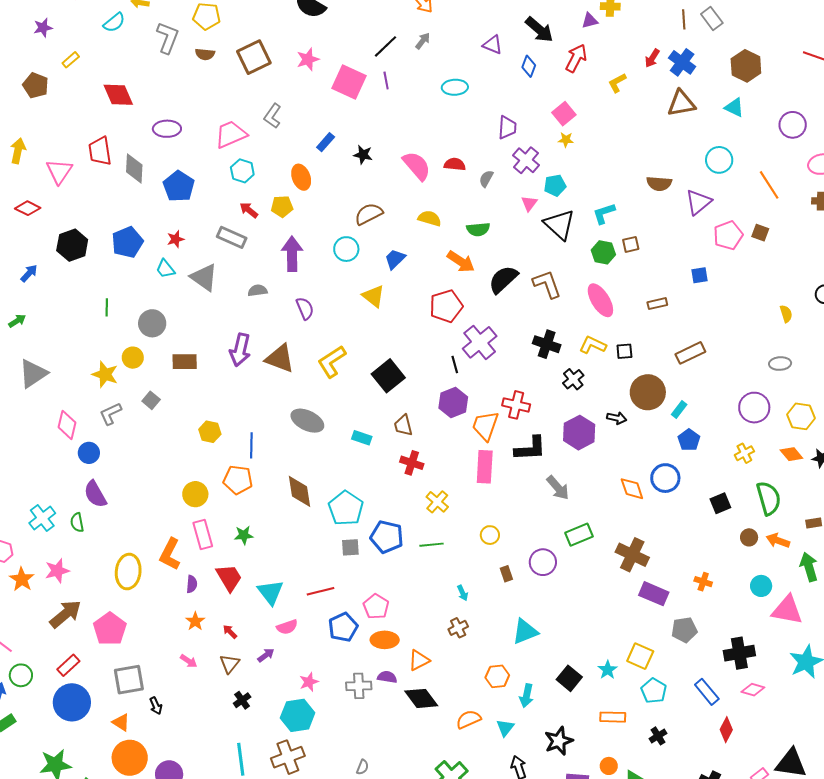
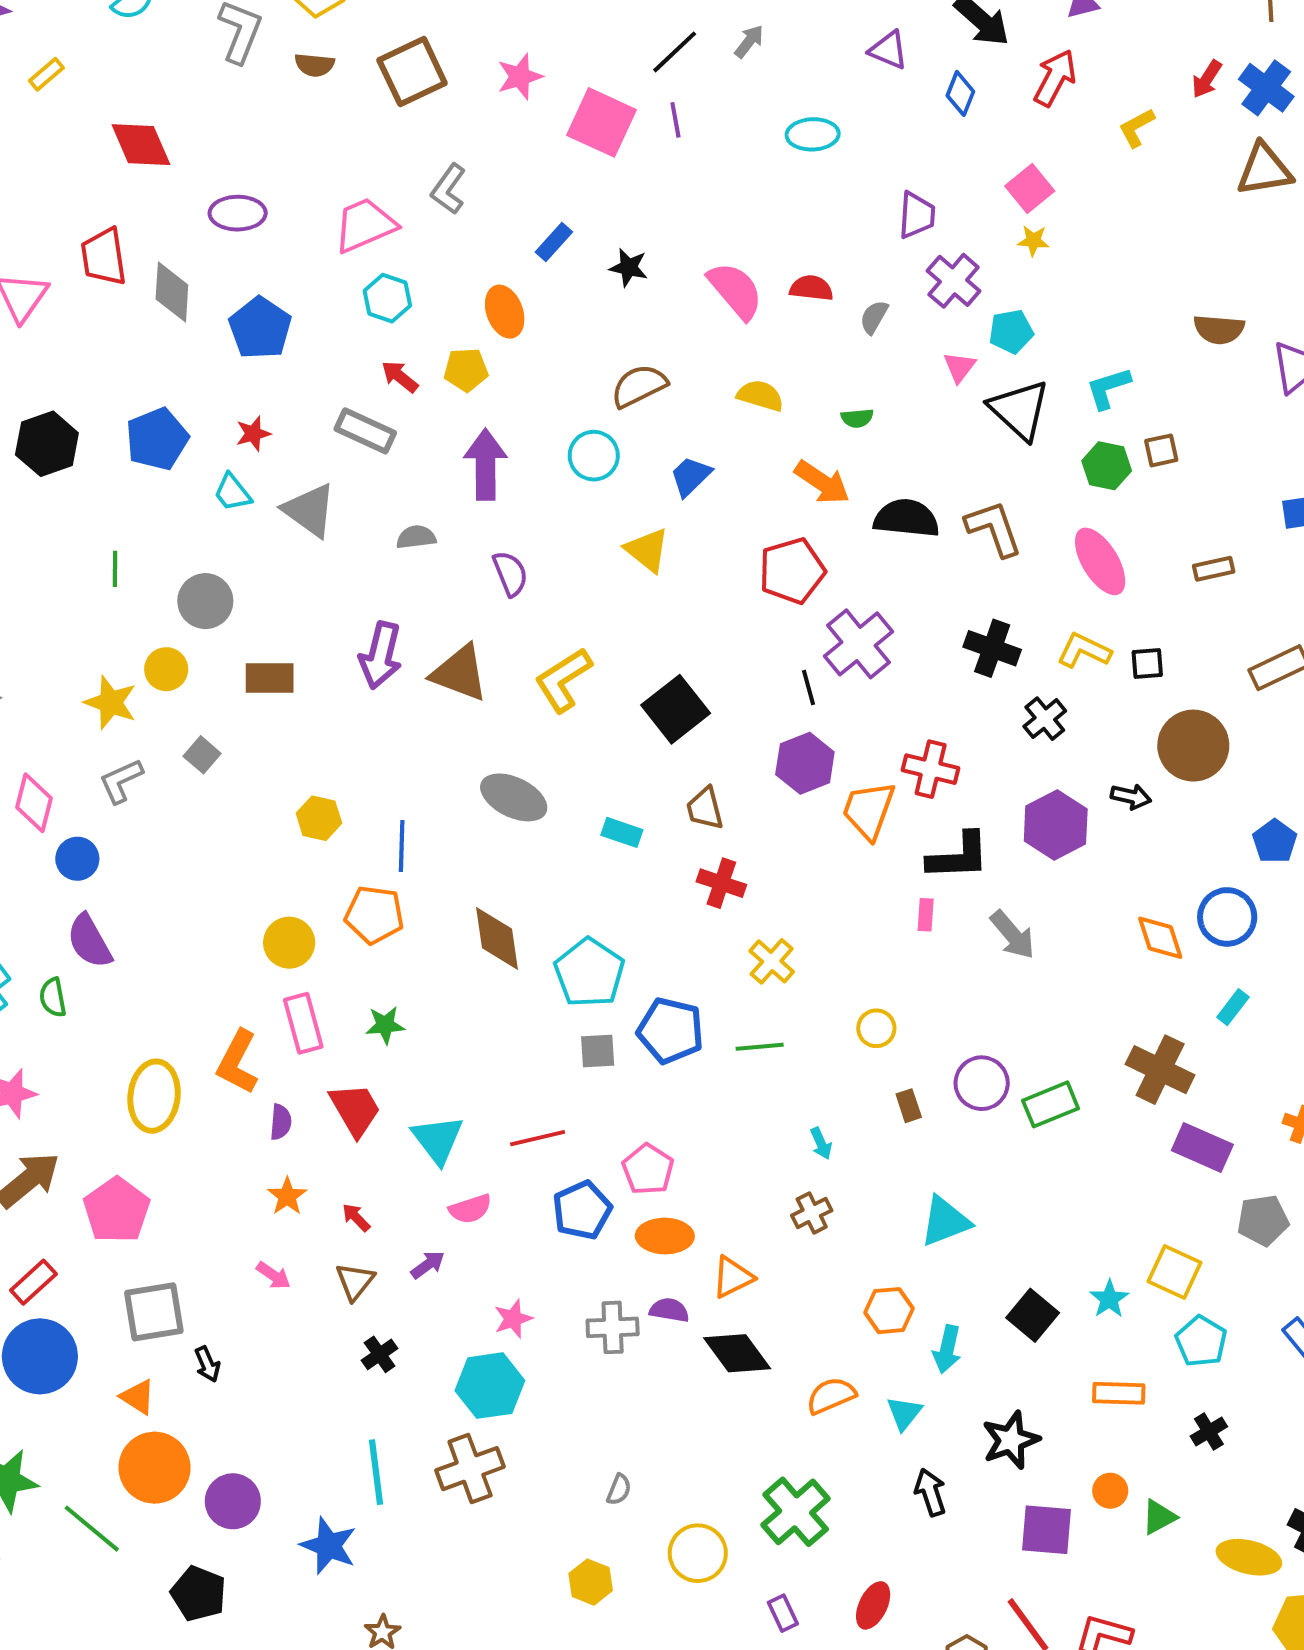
green semicircle: (478, 229) -> (857, 418), size x0.7
black semicircle: (503, 279) -> (906, 518), turned 48
cyan rectangle: (679, 410) -> (1233, 1007), moved
pink rectangle: (485, 467) -> (926, 915), moved, size x0.5
green rectangle: (579, 535) -> (1051, 1104), moved

